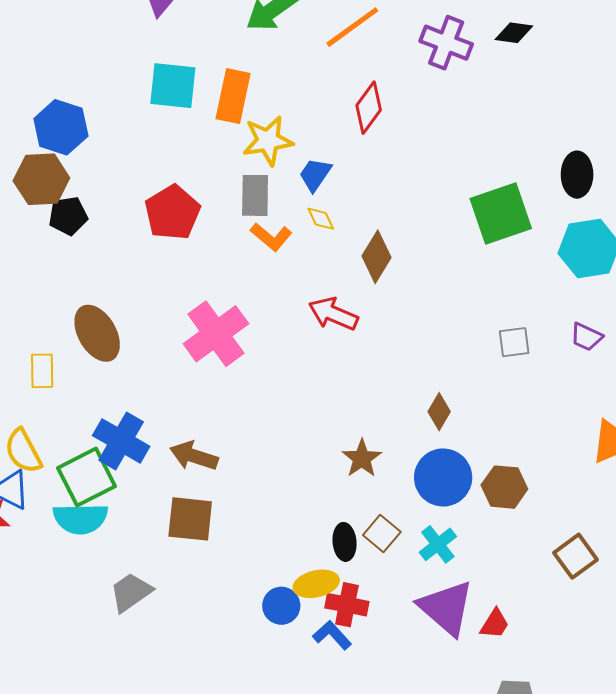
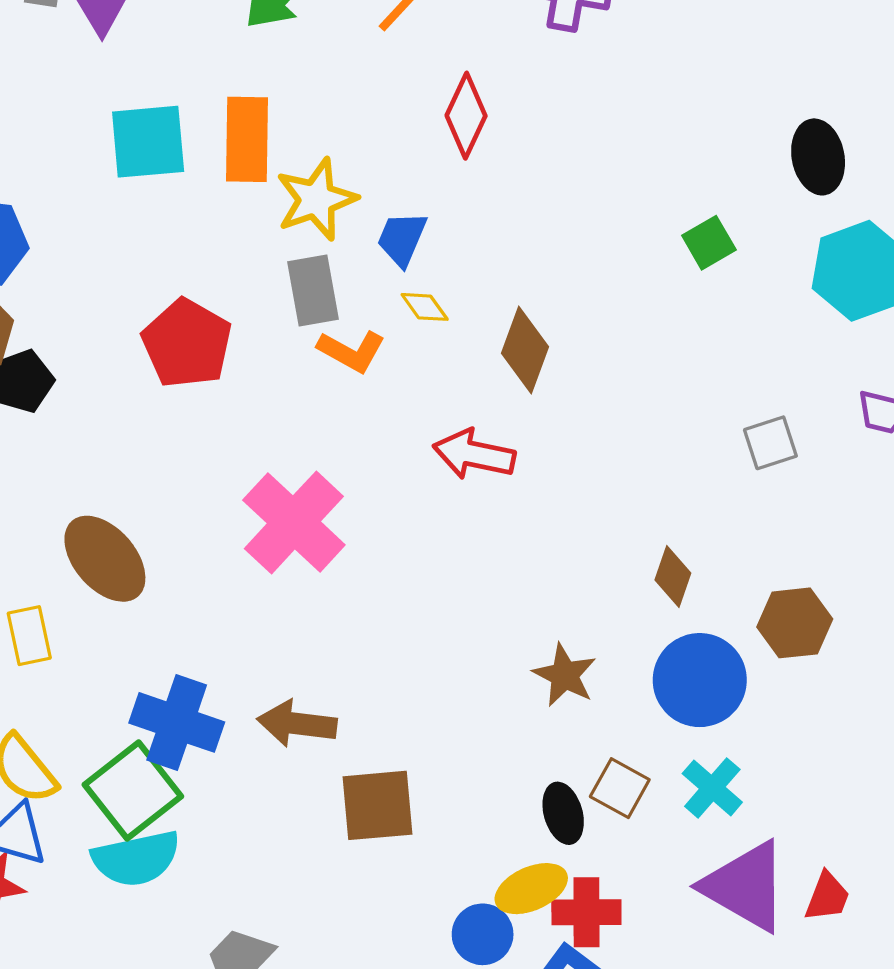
green square: (501, 214) -> (709, 243), size x0.5
brown hexagon: (504, 487) -> (795, 623), moved
brown square: (190, 519) -> (378, 805), moved

